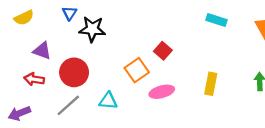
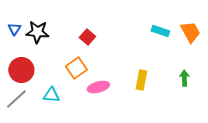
blue triangle: (69, 13) -> (14, 29), moved
cyan rectangle: (216, 20) -> (160, 31), moved
red square: (163, 51) -> (87, 37), moved

